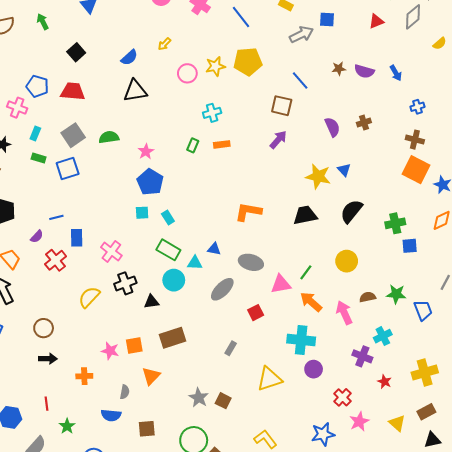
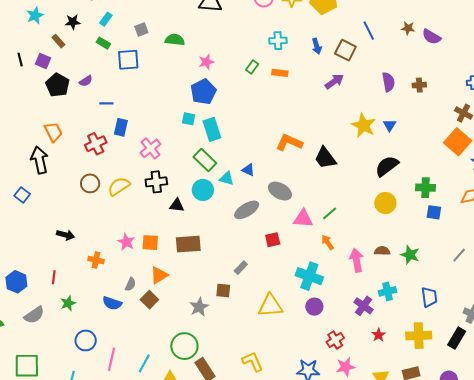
blue arrow: (396, 73) -> (317, 46), moved
gray square: (73, 135) -> (141, 30), size x0.6
black trapezoid: (305, 215) -> (325, 158), moved, turned -130
cyan rectangle: (168, 218) -> (212, 129), size x1.6
purple semicircle: (37, 236) -> (86, 81), moved
yellow circle: (347, 261) -> (385, 203), moved
orange arrow: (311, 302) -> (328, 242), size x0.7
blue trapezoid: (423, 310) -> (429, 297), moved
brown circle: (44, 328) -> (90, 183), moved
brown square: (223, 401) -> (223, 291), moved, turned -35
brown square: (147, 429) -> (149, 300), moved, turned 36

